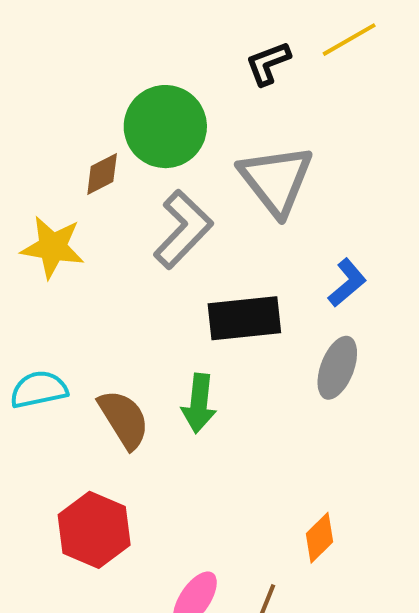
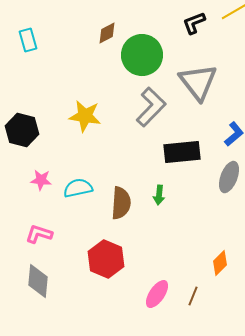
brown diamond: (102, 174) -> (107, 33), moved
green arrow: (199, 403) -> (159, 195), size x0.7
brown semicircle: (124, 419) -> (121, 203), turned 36

